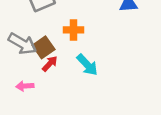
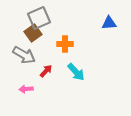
brown square: (44, 47) -> (33, 33), moved

